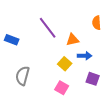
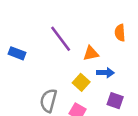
gray semicircle: (23, 76) -> (48, 101), moved

